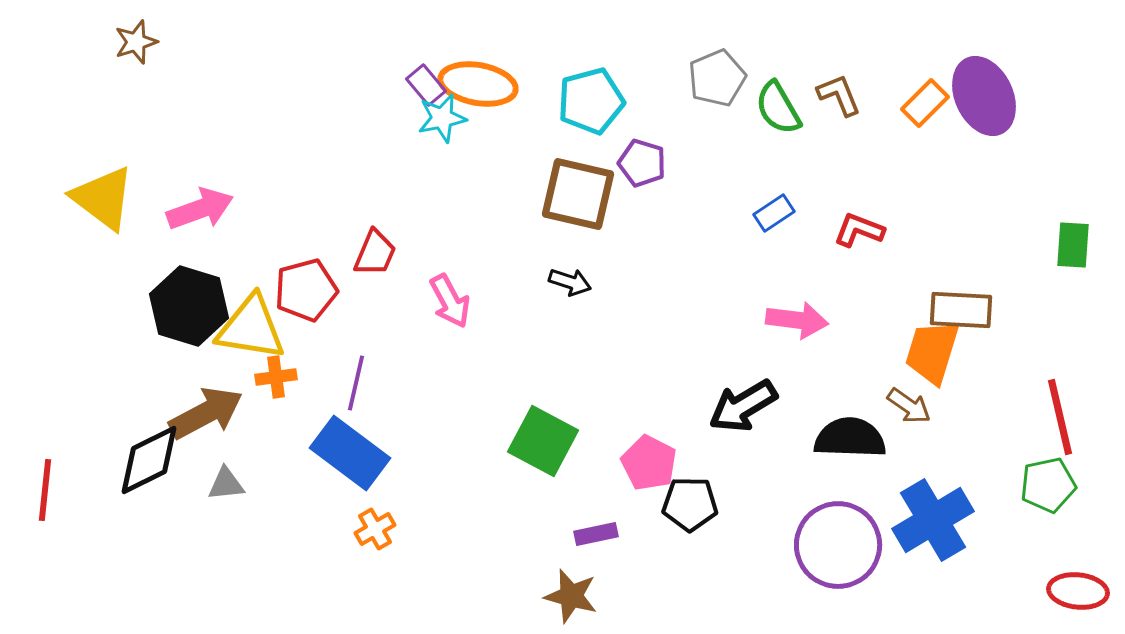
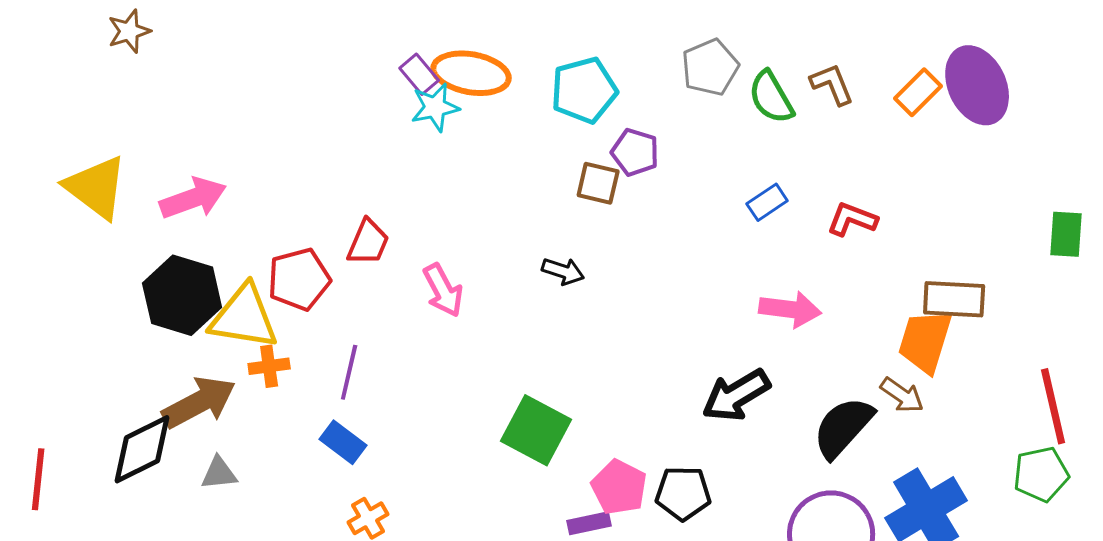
brown square: (578, 194) -> (598, 183), moved, size x0.6
black semicircle: (850, 438) -> (843, 427), turned -50
blue rectangle: (350, 453) -> (343, 442), size x0.6
pink pentagon: (649, 463) -> (619, 487), moved

